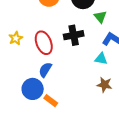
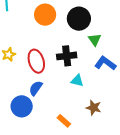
cyan triangle: (101, 59) -> (77, 81), moved
orange rectangle: (51, 101) -> (64, 121), moved

